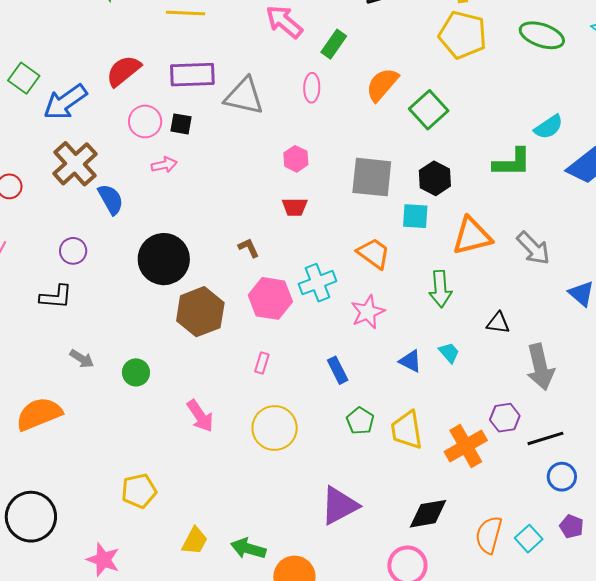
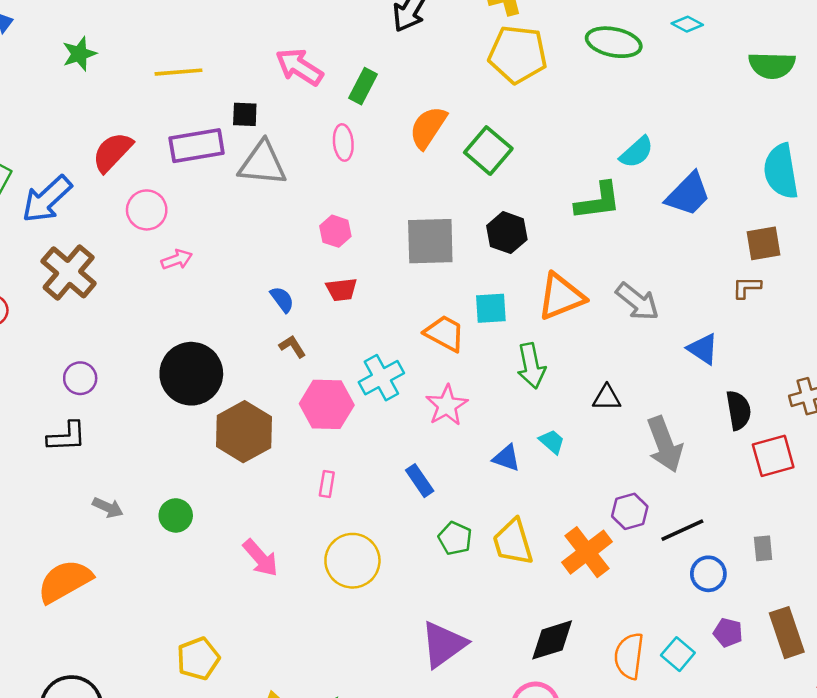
black square: (181, 124) -> (245, 114), moved
blue semicircle: (111, 199) -> (282, 299), moved, size x0.7
cyan square: (415, 216) -> (491, 308), moved

